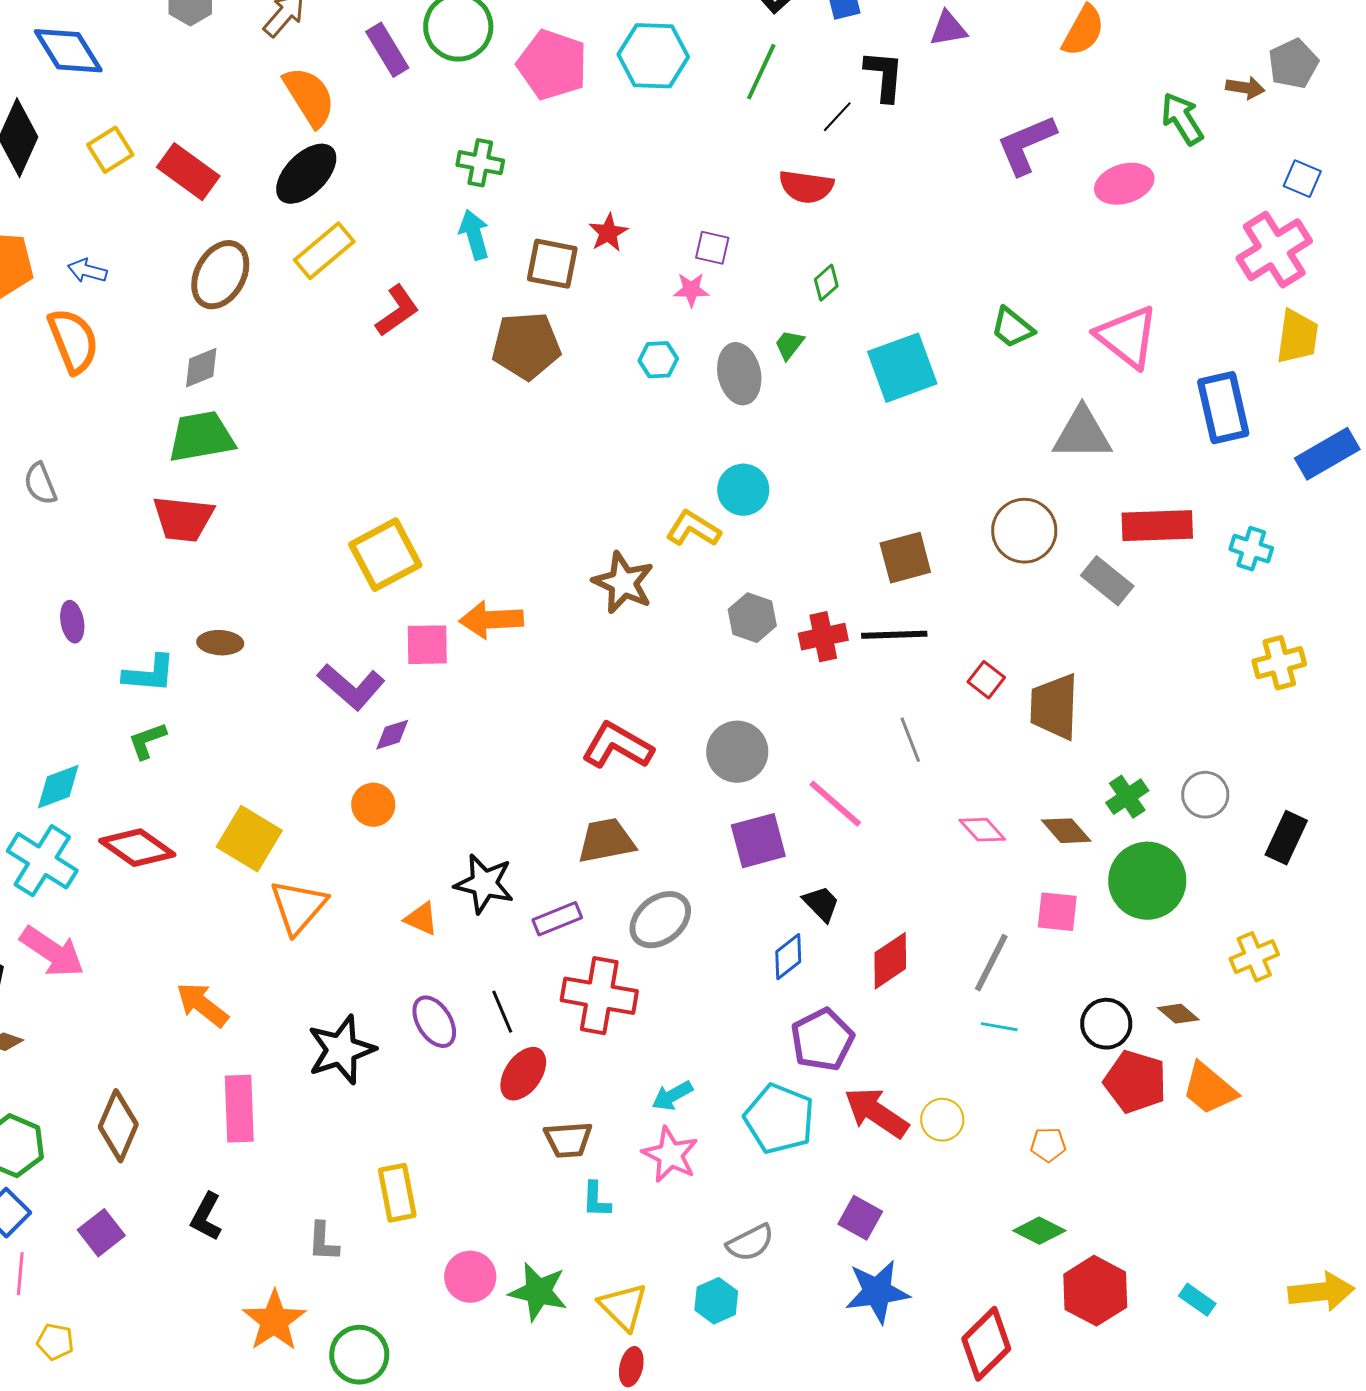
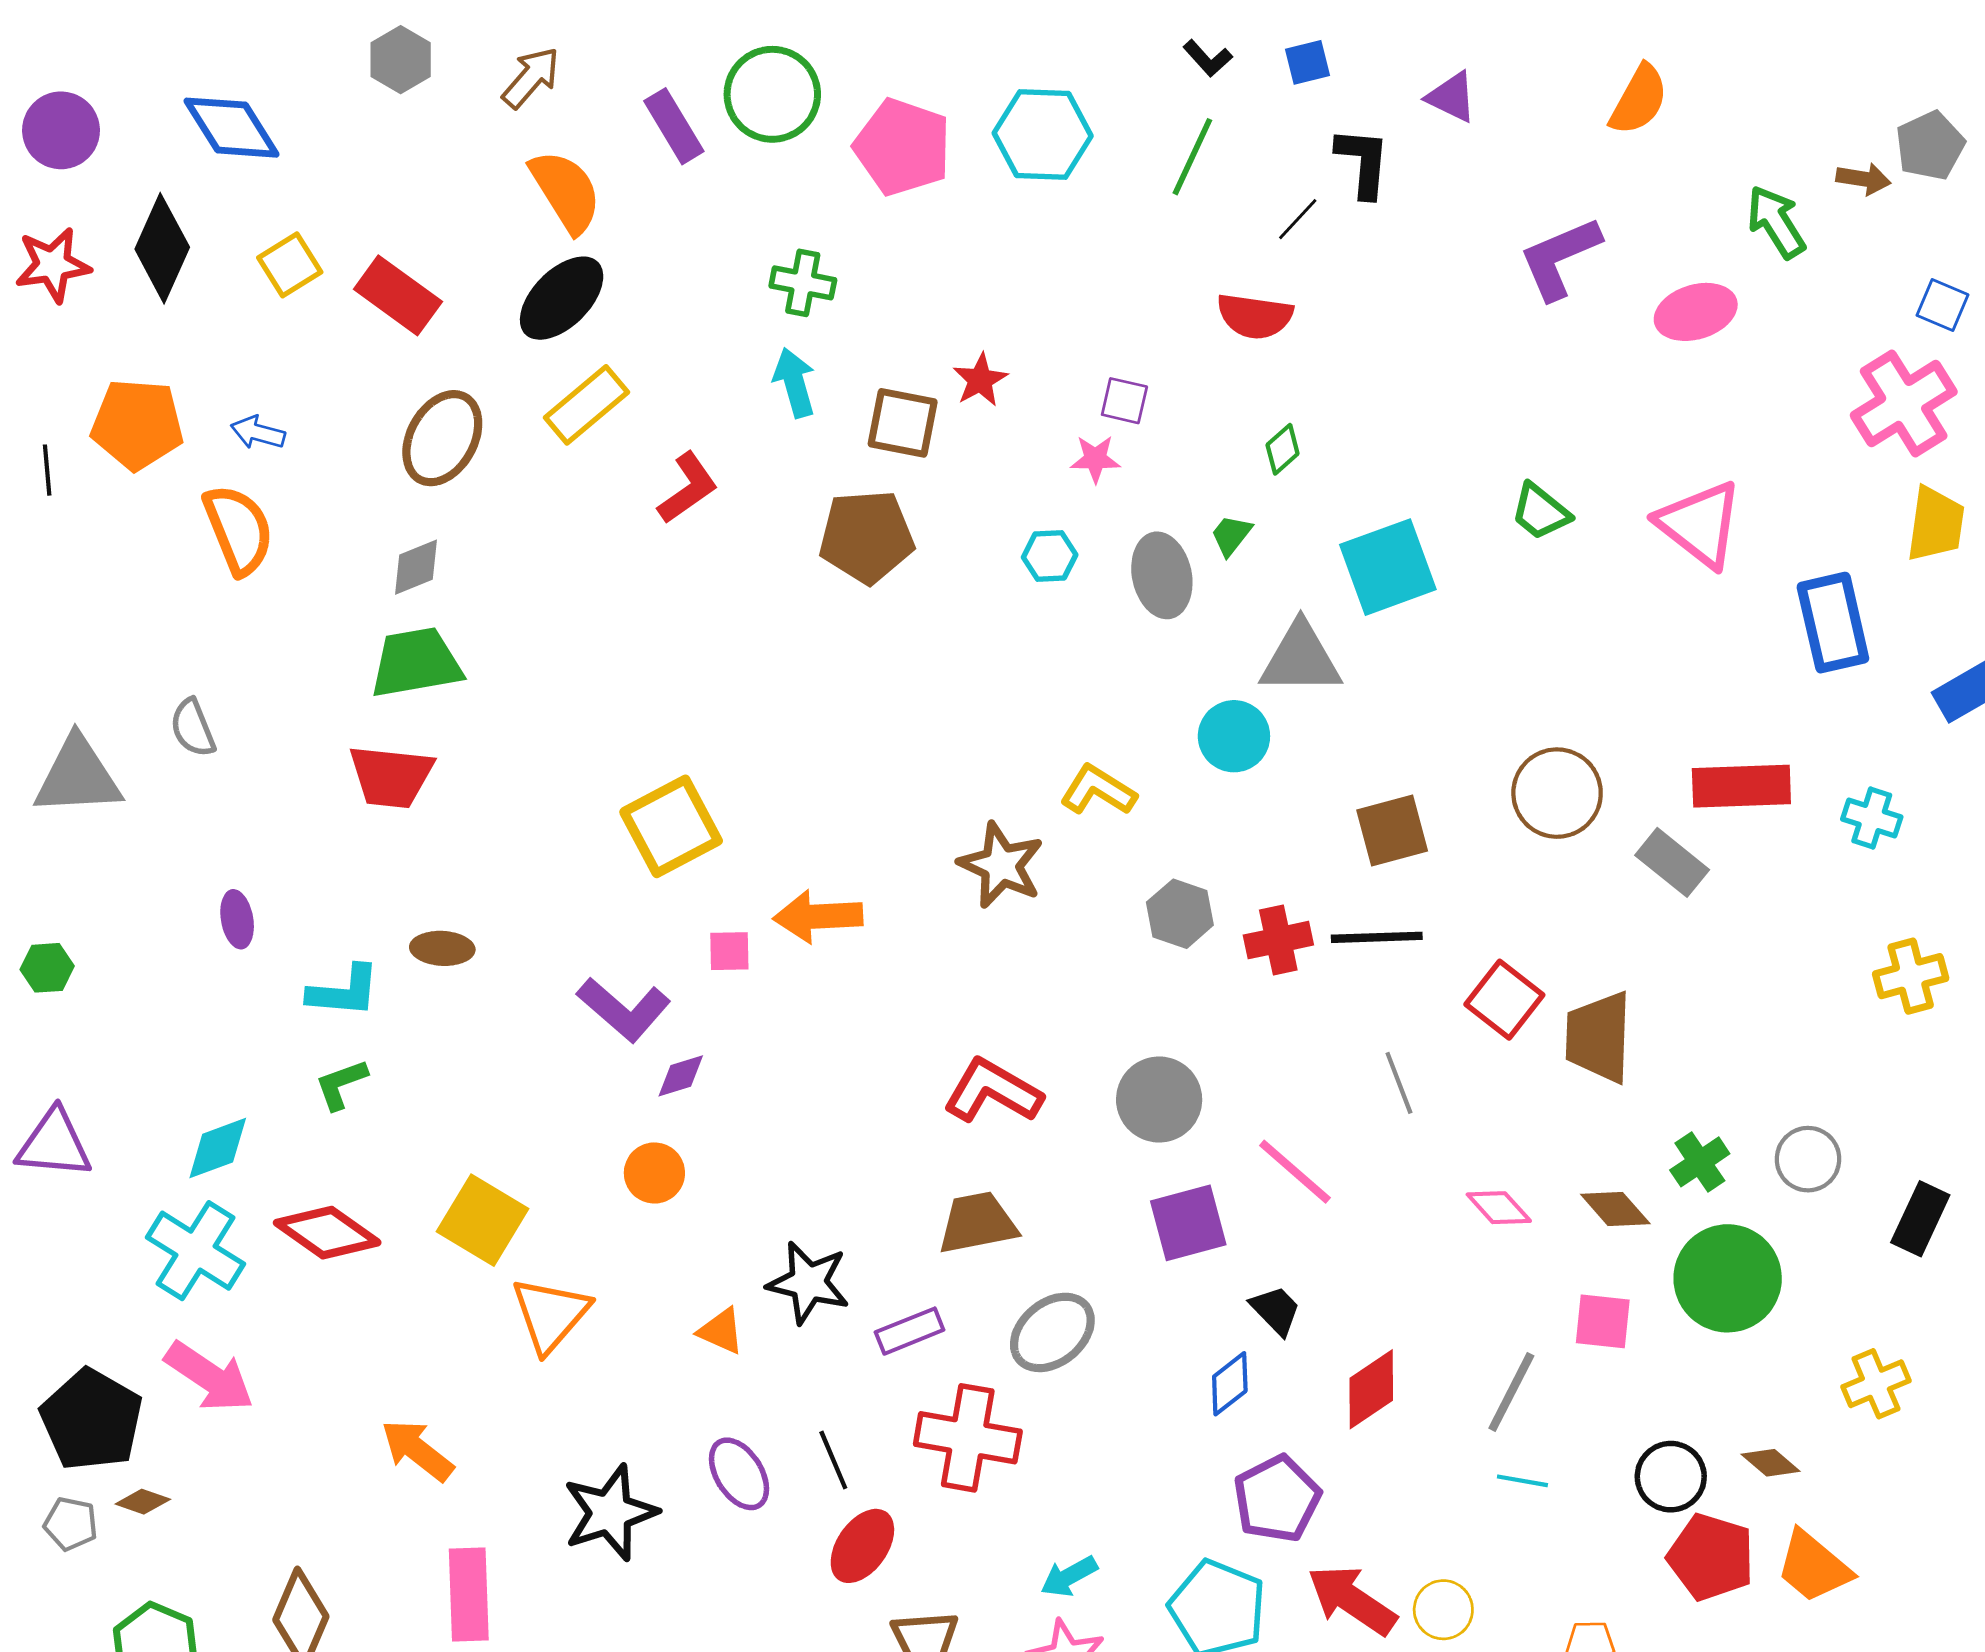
purple triangle: (948, 29) -> (1452, 97), turned 36
gray triangle: (1082, 434) -> (1301, 659), moved
cyan circle: (743, 490) -> (1234, 736), moved
pink square: (427, 645) -> (729, 951), size x0.7
red square: (986, 680) -> (1504, 1000), size x1.5

